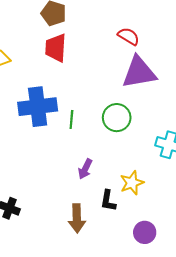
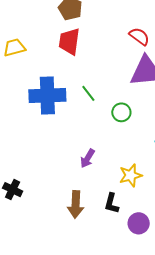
green circle: (117, 118) -> (121, 112), size x0.7
green line: (71, 119) -> (88, 93), moved, turned -48
black L-shape: (108, 201) -> (112, 203), moved

